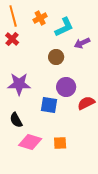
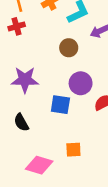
red cross: (12, 39) -> (17, 26), turned 32
pink diamond: (30, 142) -> (39, 165), moved

